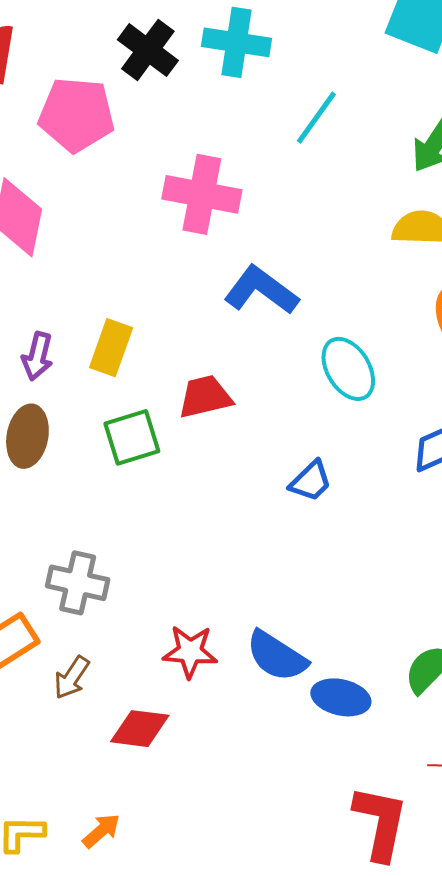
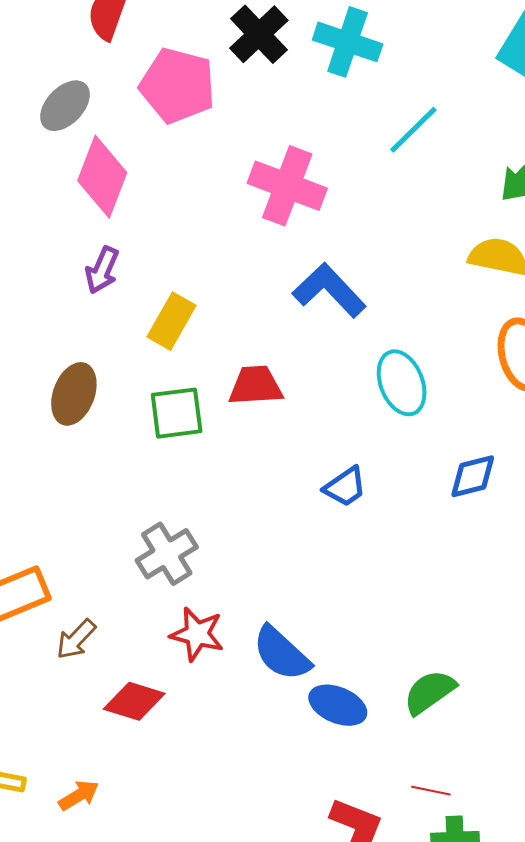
purple arrow: (37, 356) -> (102, 270), moved
gray cross: (78, 583) -> (167, 554), moved, turned 36

